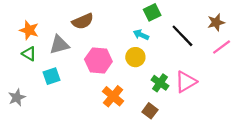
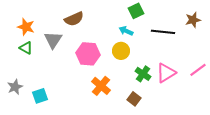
black line: (182, 36) -> (163, 32), turned -40
gray triangle: (59, 45) -> (53, 40), turned -42
pink line: (222, 47) -> (198, 70), moved
cyan square: (51, 76) -> (40, 96), moved

